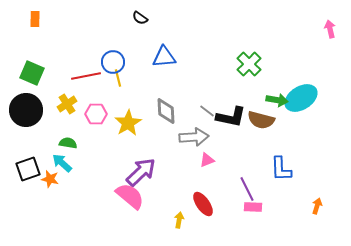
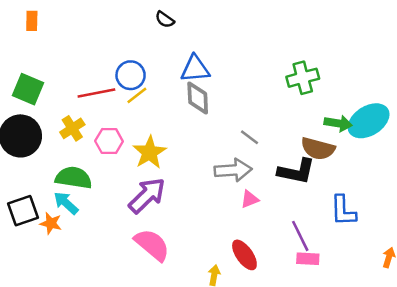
green cross: (249, 64) -> (303, 78), turned 30
yellow line: (118, 78) -> (137, 95), turned 66
gray diamond: (166, 111) -> (198, 98), moved
black L-shape: (231, 117) -> (296, 171), moved
green semicircle: (68, 143) -> (74, 178), size x1.6
purple arrow: (141, 172) -> (147, 195), moved

